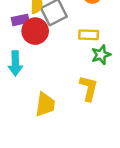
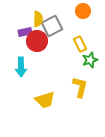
yellow rectangle: (89, 35) -> (80, 44), turned 63
yellow trapezoid: (45, 104) -> (45, 100), turned 65

